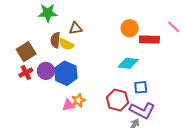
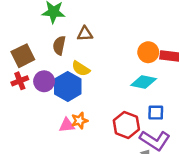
orange circle: (130, 28) -> (148, 52), moved
yellow semicircle: (66, 44) -> (81, 69), moved

